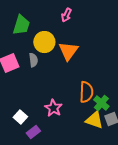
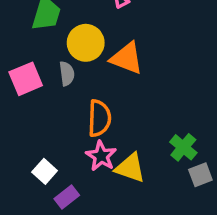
orange triangle: (68, 51) -> (127, 58), turned -45
orange semicircle: (86, 92) -> (99, 118), moved
yellow triangle: (94, 120) -> (130, 168), moved

